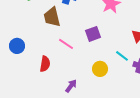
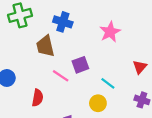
purple square: (93, 34) -> (80, 65), moved
cyan line: (122, 56) -> (108, 83), moved

